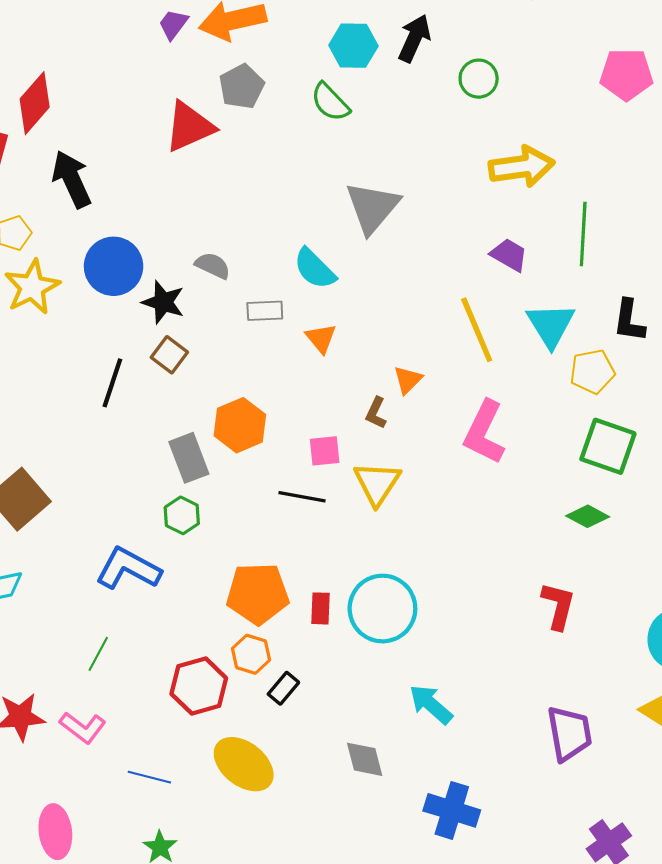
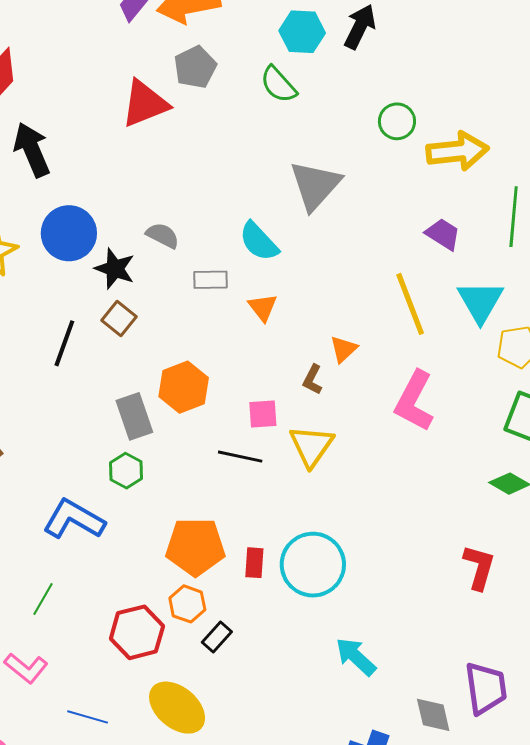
green circle: (479, 79) -> (397, 121), moved
gray diamond: (365, 759) -> (433, 715), moved

